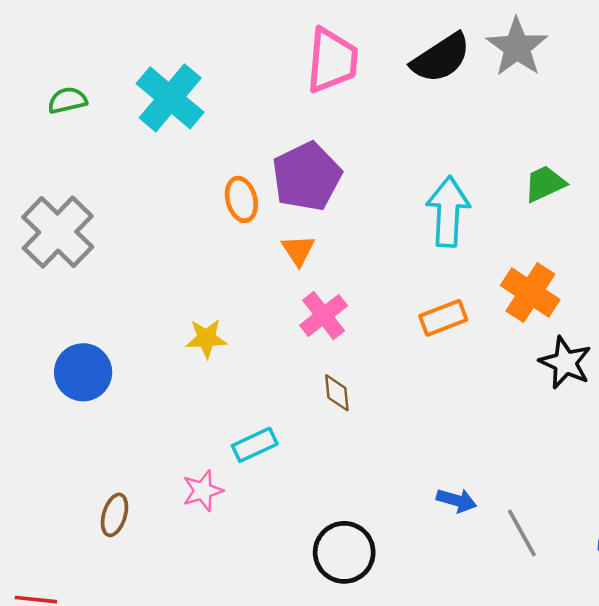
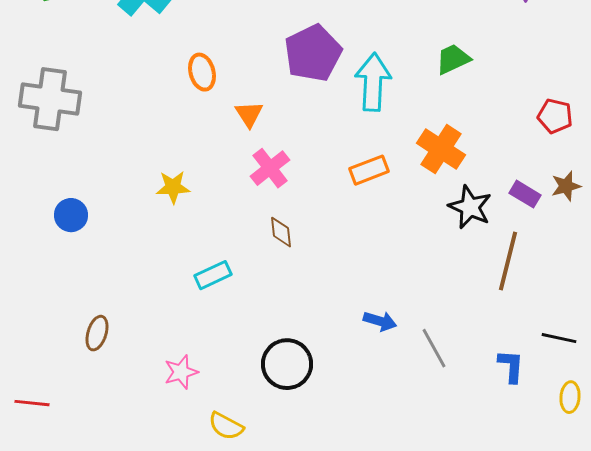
purple pentagon: (307, 176) -> (313, 53), moved
gray cross: (58, 232) -> (50, 99), turned -36
blue circle: (83, 372) -> (71, 215), size x0.7
pink star: (203, 491) -> (181, 372), moved

